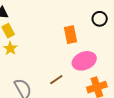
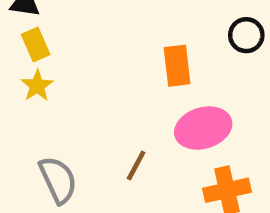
brown line: (56, 80) -> (136, 165), turned -32

